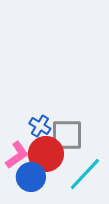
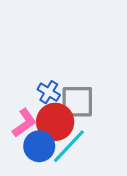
cyan line: (85, 174) -> (69, 146), moved

